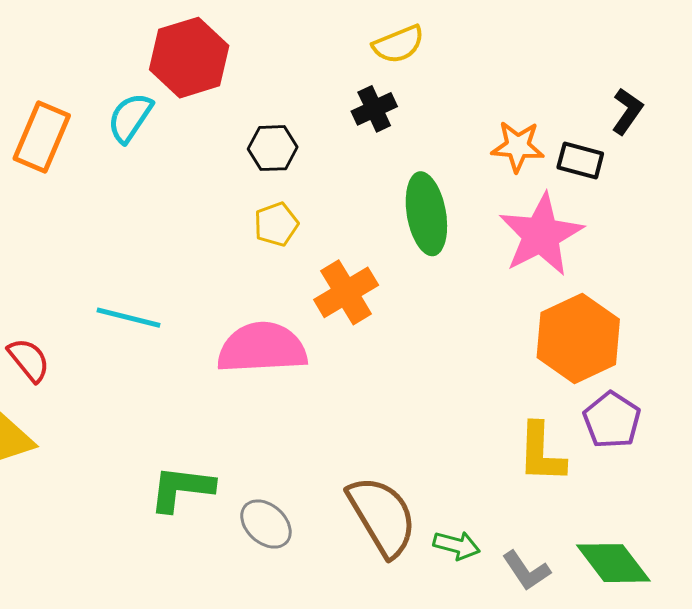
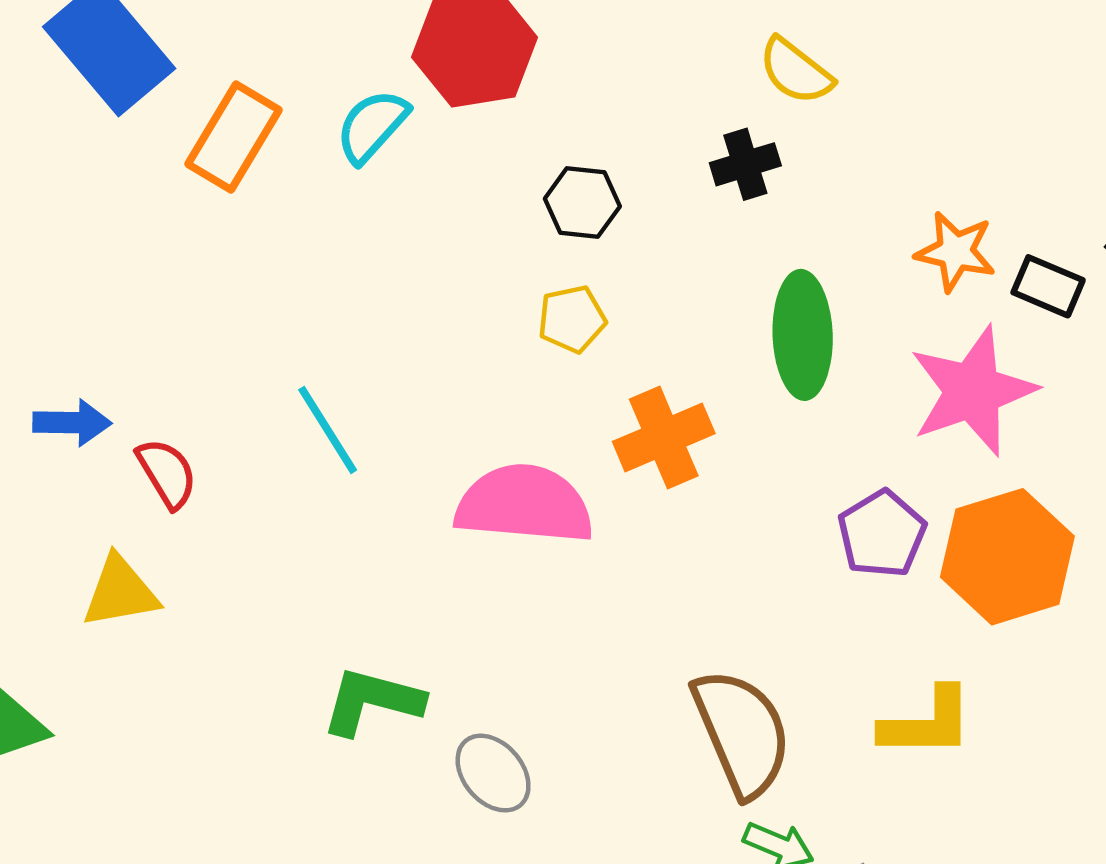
yellow semicircle: (398, 44) -> (796, 71), turned 52
cyan line: (129, 318) -> (328, 430), turned 36
purple pentagon: (612, 420) -> (882, 534), moved
yellow L-shape: (541, 453) -> (927, 723), turned -100
brown semicircle: (382, 516) -> (742, 733), moved

